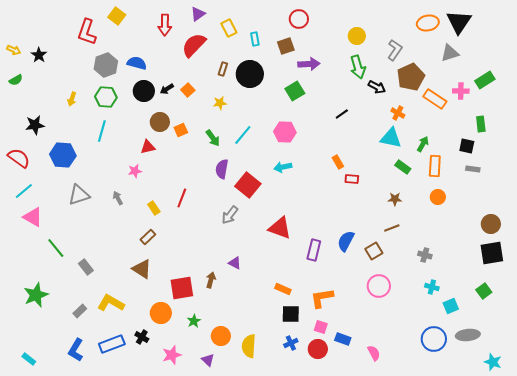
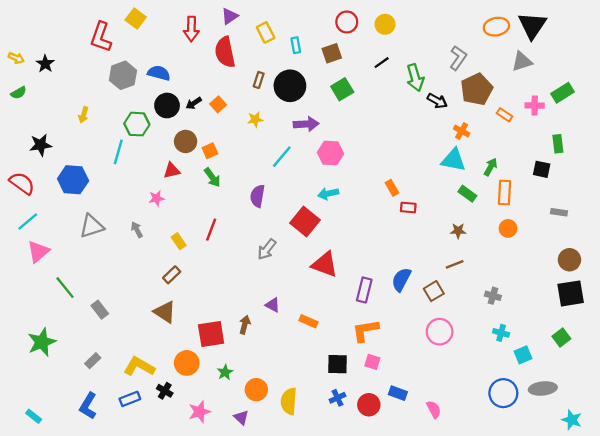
yellow circle: (357, 36) -> (385, 24), moved
red semicircle: (194, 45) -> (225, 52), turned -56
purple arrow: (309, 64) -> (306, 124), moved
green square: (295, 91) -> (342, 89), moved
green hexagon: (106, 97) -> (137, 124), moved
orange rectangle: (435, 99) -> (505, 115), size x0.6
black line: (342, 114) -> (382, 63), moved
green arrow: (213, 138) -> (212, 177), moved
gray rectangle: (473, 169) -> (559, 212), moved
red square: (248, 185) -> (305, 221), moved
pink triangle: (33, 217) -> (38, 252), turned 50
orange rectangle: (283, 289) -> (309, 321), moved
orange L-shape: (322, 298) -> (365, 331), moved
yellow L-shape: (111, 303) -> (139, 366), moved
pink square: (321, 327) -> (372, 362), moved
blue rectangle: (112, 344) -> (130, 399), size x0.7

